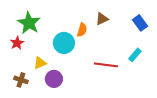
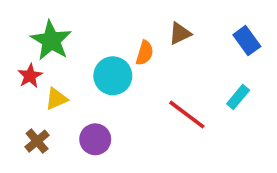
yellow triangle: (40, 63) -> (56, 99), moved
red line: (106, 65) -> (187, 115), turned 30
brown cross: (21, 80) -> (37, 141), turned 32

